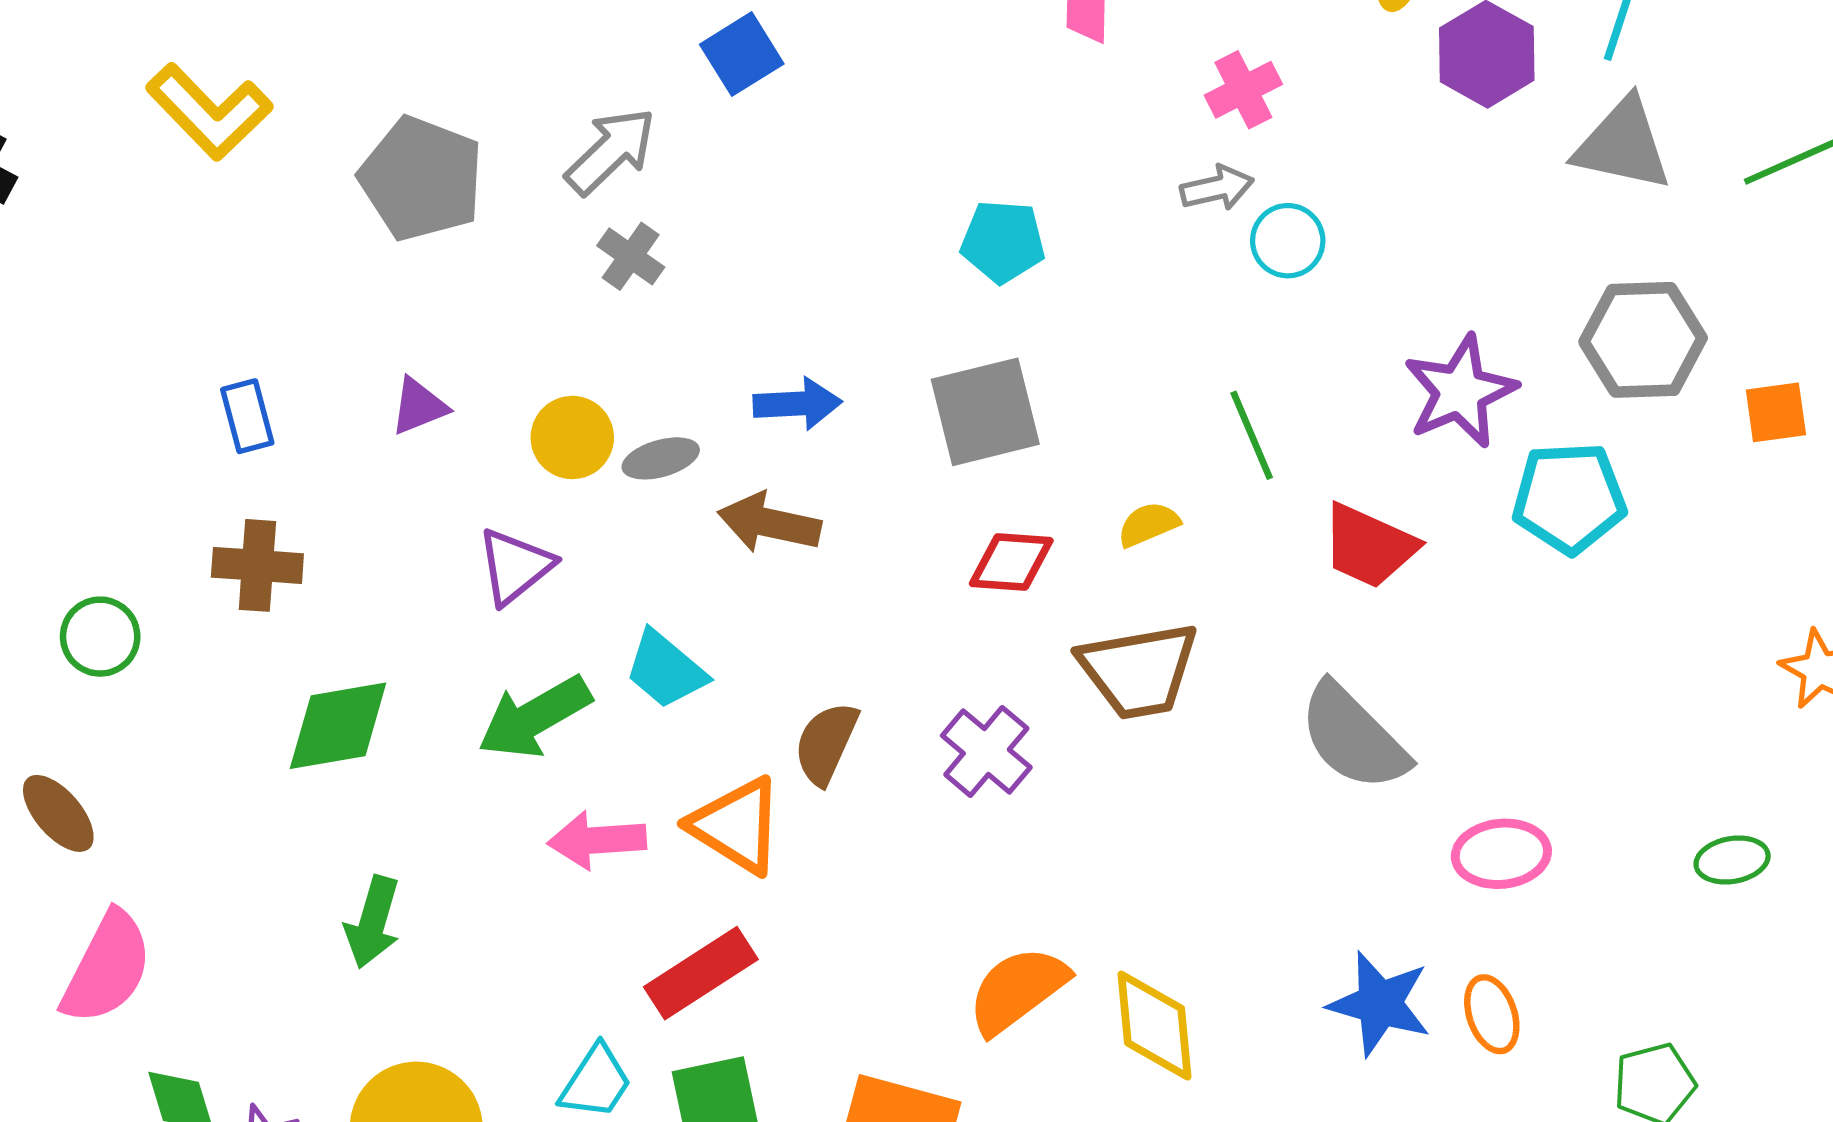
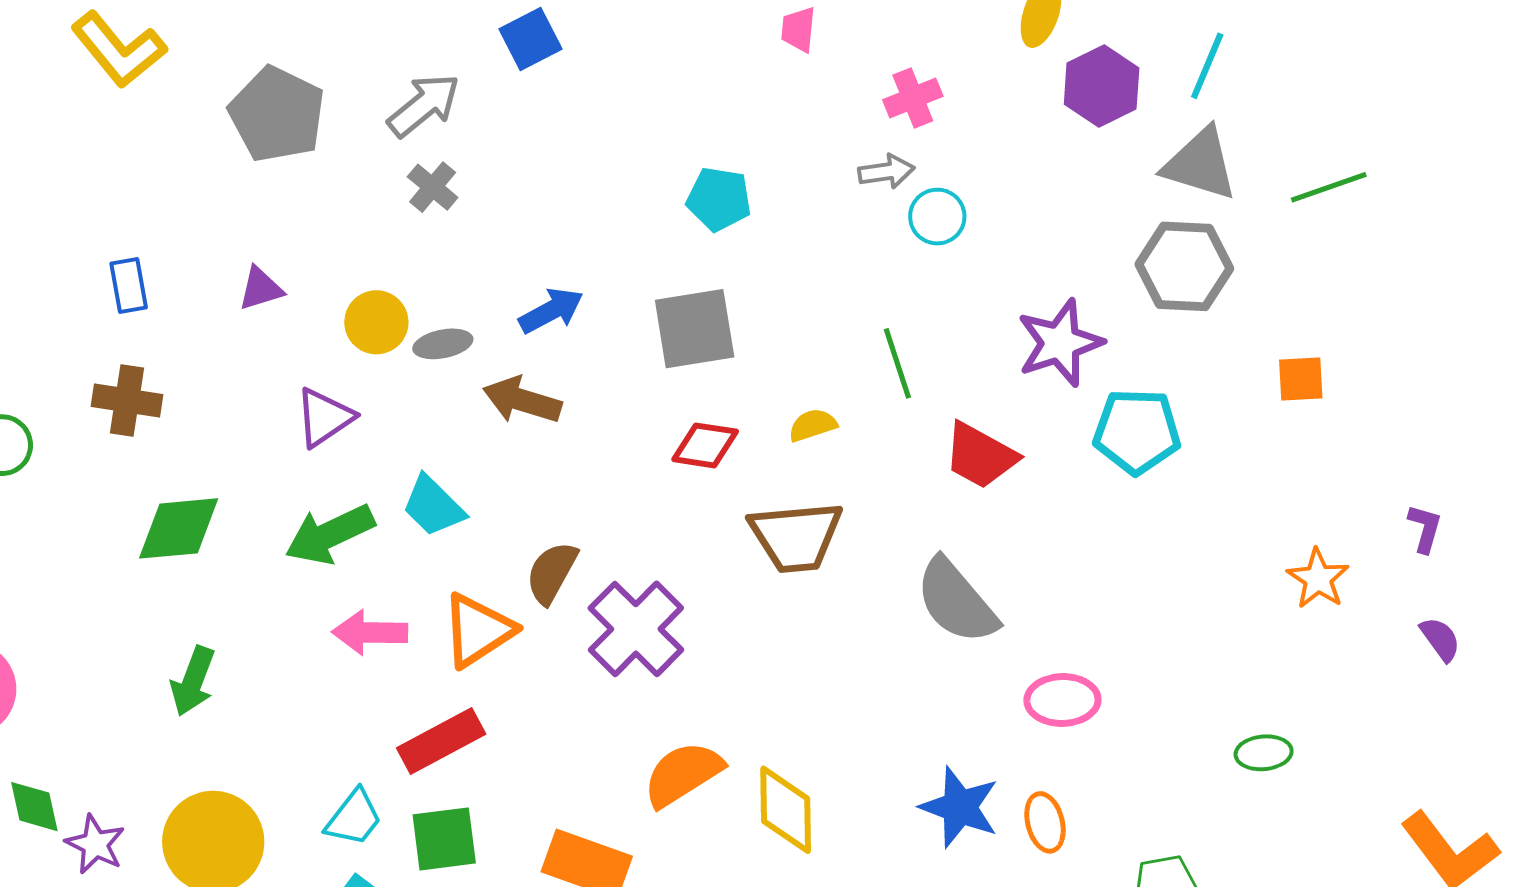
gray hexagon: (1643, 340) -> (1184, 266), moved
blue arrow: (798, 404) -> (551, 311), turned -30
purple cross: (986, 751) -> (636, 629), moved, size x1.4
orange triangle: (737, 826) -> (478, 630), turned 50
green ellipse: (1732, 860) -> (1264, 753), moved

